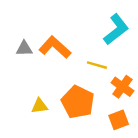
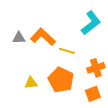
yellow line: (97, 65) -> (67, 51), moved
orange cross: (122, 87) -> (96, 68), turned 36

